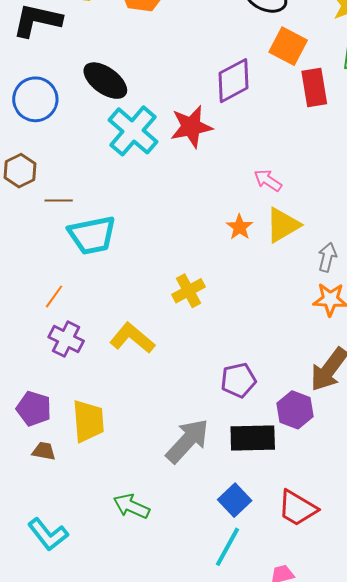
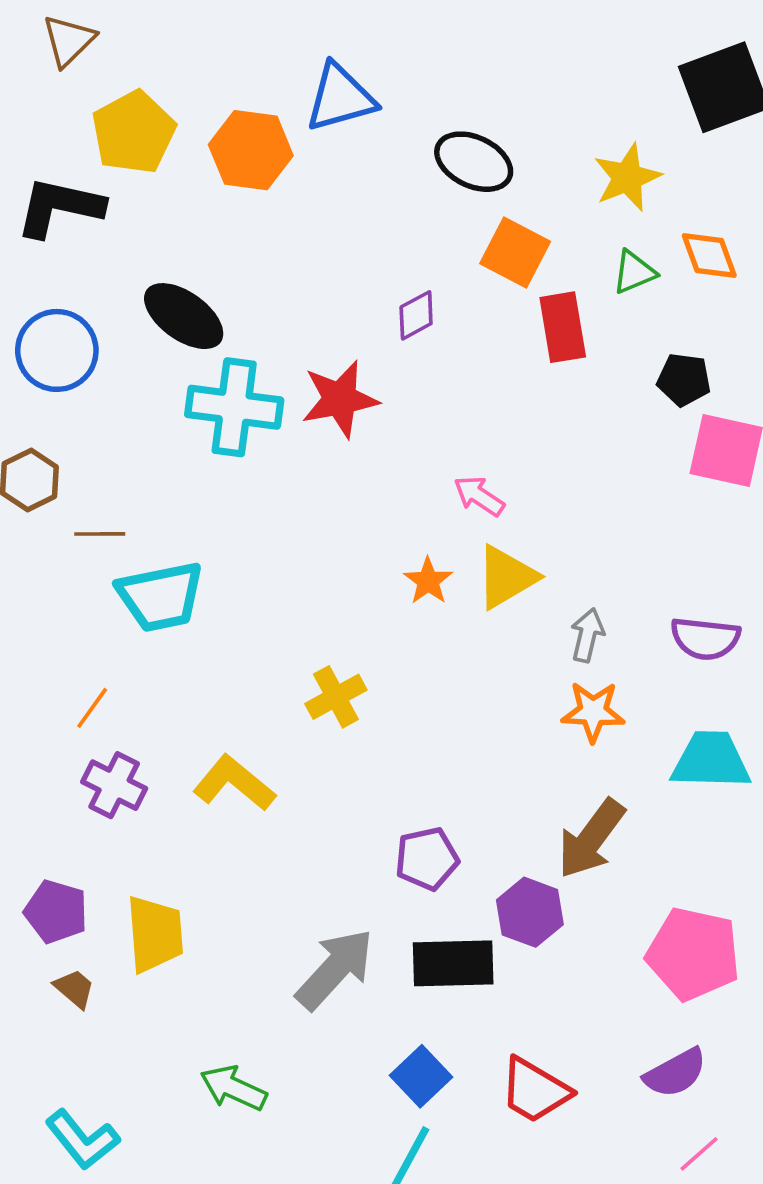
purple diamond: (233, 81) -> (416, 315), size x0.6
cyan cross: (133, 131) -> (234, 407), turned -33
brown trapezoid: (44, 451) -> (74, 989), turned 30

